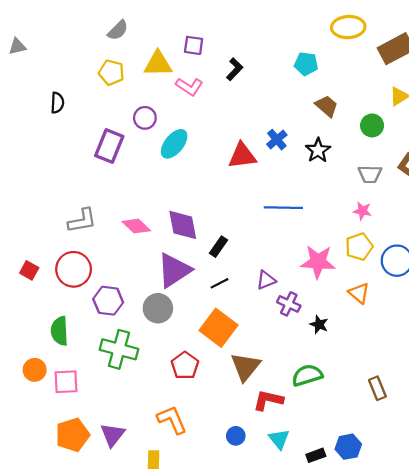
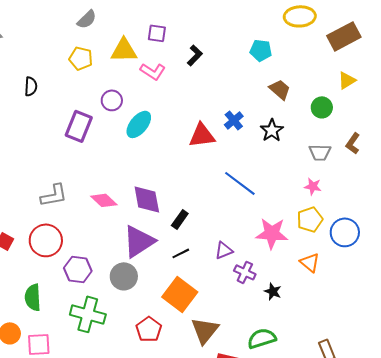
blue line: (283, 208) -> (240, 183), turned 36

